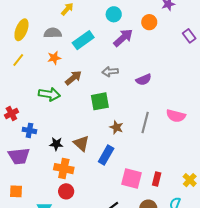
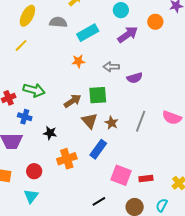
orange star: (54, 58) -> (78, 61), moved
brown arrow: (73, 78) -> (73, 101), moved
purple semicircle: (144, 80) -> (135, 78), moved
green arrow: (49, 94) -> (34, 90), moved
brown triangle: (81, 143) -> (90, 121), moved
orange cross: (64, 169) -> (67, 159), moved, turned -36
red rectangle: (157, 179) -> (146, 178), turned 64
red circle: (66, 191) -> (34, 171), moved

